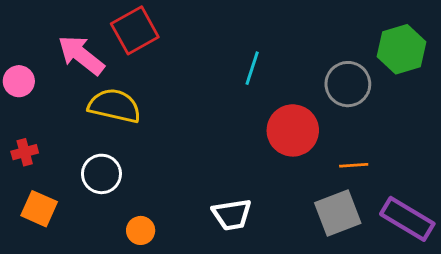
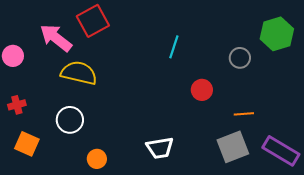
gray circle: (348, 84) -> (240, 58), size x0.7
red circle: (293, 130) -> (202, 90), size x0.6

